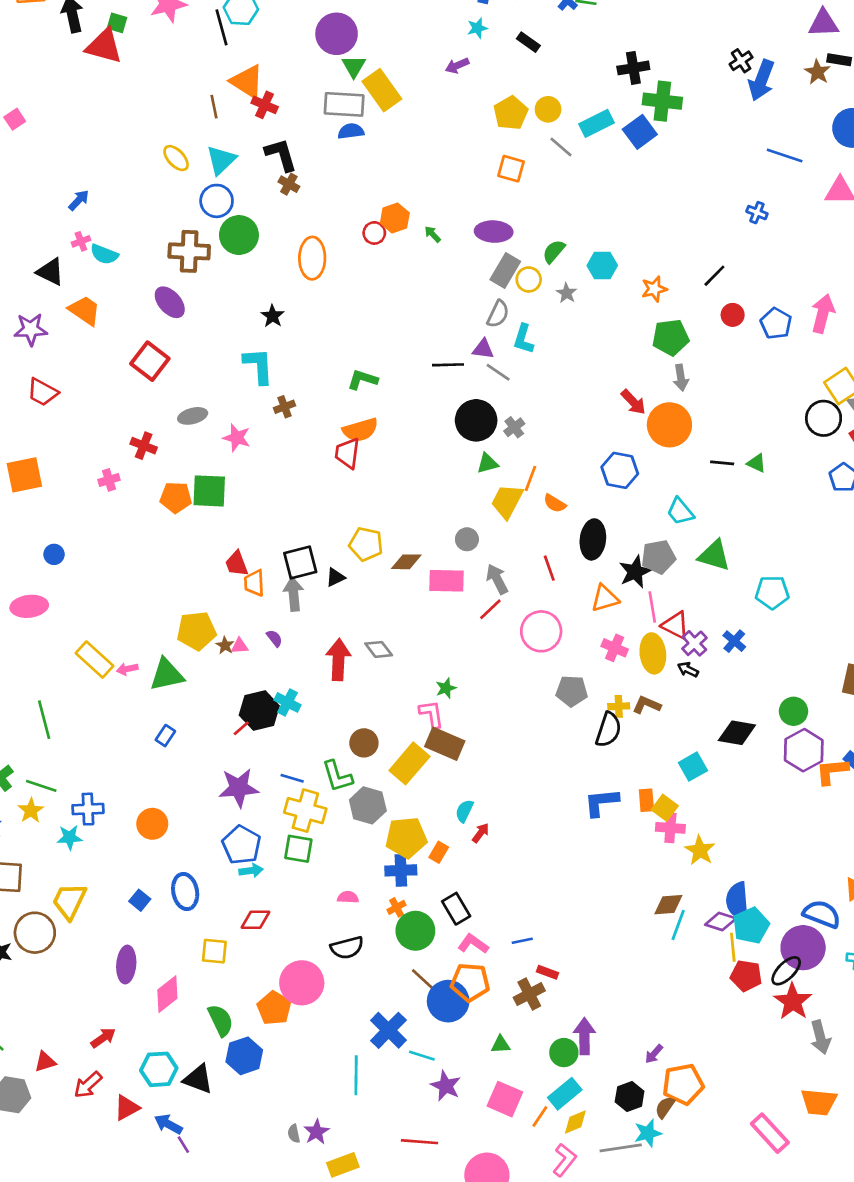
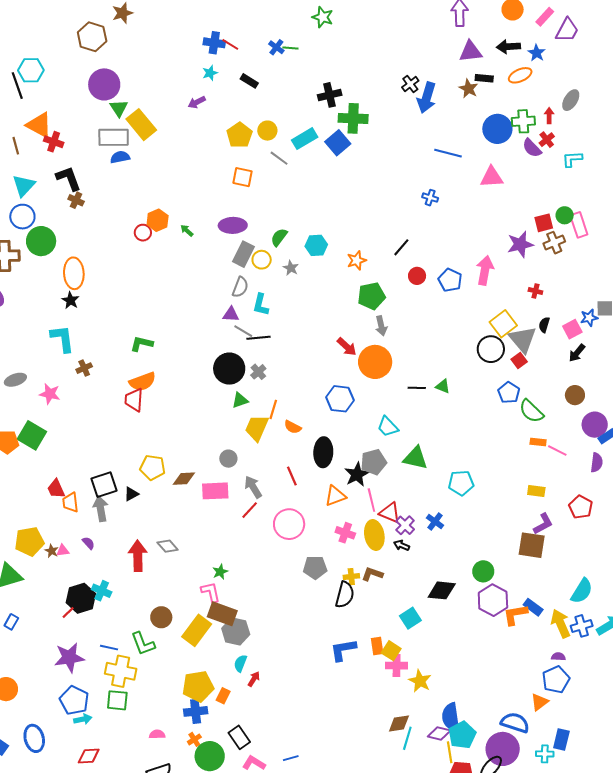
orange ellipse: (312, 258) -> (74, 273), moved
black line: (448, 365) -> (258, 338), moved
green square: (209, 491) -> (32, 435), turned 32
gray hexagon: (368, 805) -> (236, 631), moved

